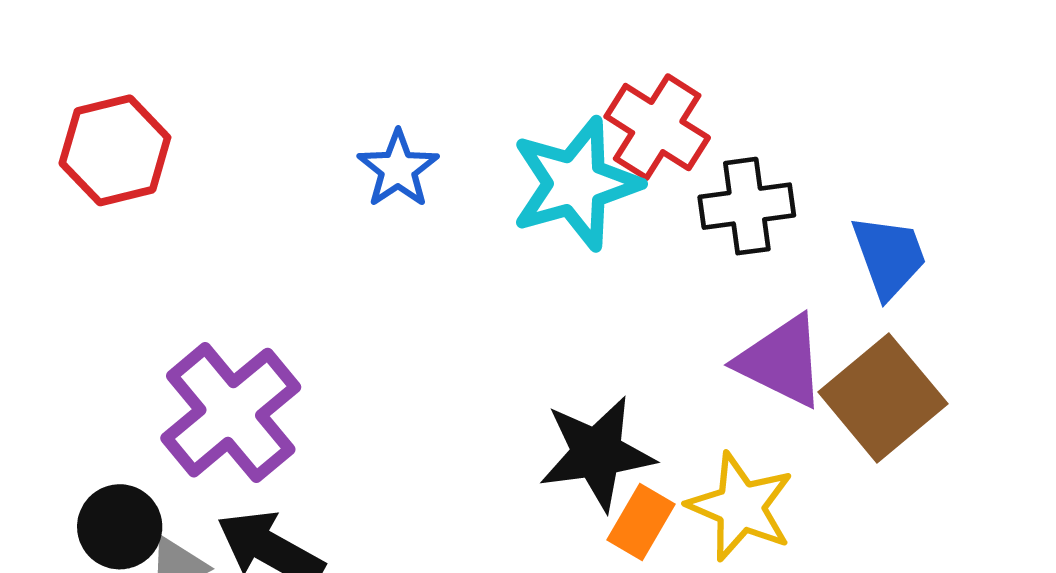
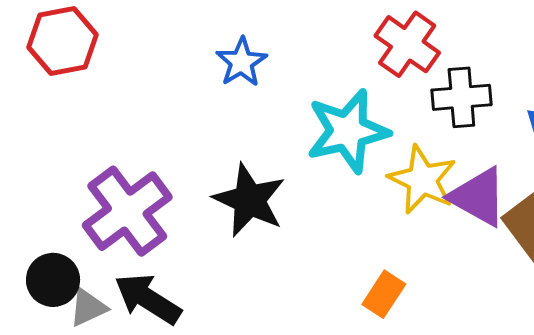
cyan star: (576, 184) -> (348, 131), moved
black star: (597, 453) -> (249, 200), moved, turned 30
yellow star: (741, 507) -> (422, 180), moved

